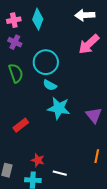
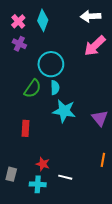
pink cross: (14, 20) -> (18, 21), turned -32
green semicircle: (16, 73) -> (33, 89), moved, turned 54
cyan semicircle: (50, 85) -> (55, 88), turned -120
red rectangle: (21, 125) -> (25, 128), turned -49

